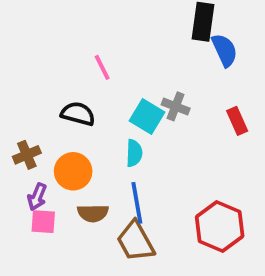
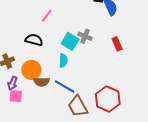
pink line: (102, 67) -> (47, 16), turned 64
blue line: (137, 203) -> (65, 86), turned -50
brown semicircle: (93, 213) -> (42, 82), moved
brown trapezoid: (136, 241) -> (78, 106), moved

